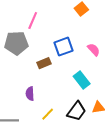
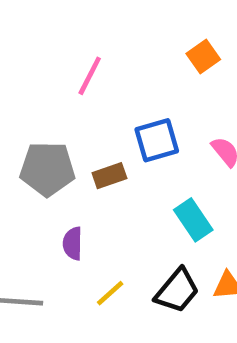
gray pentagon: (16, 43) -> (47, 169), moved

